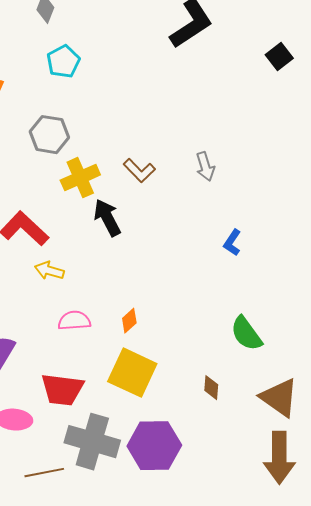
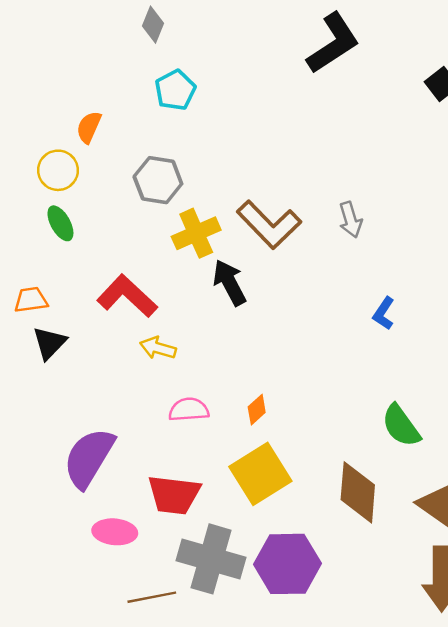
brown L-shape: (139, 171) -> (269, 225), size x1.6
yellow square: (132, 373) -> (260, 474), turned 33
brown diamond: (211, 388) -> (358, 492), size x2.0

